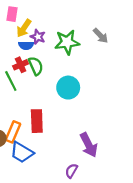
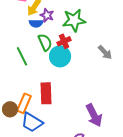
gray arrow: (101, 36) -> (105, 52), moved
red cross: (21, 65) -> (64, 41), moved
cyan circle: (68, 88) -> (60, 56), moved

